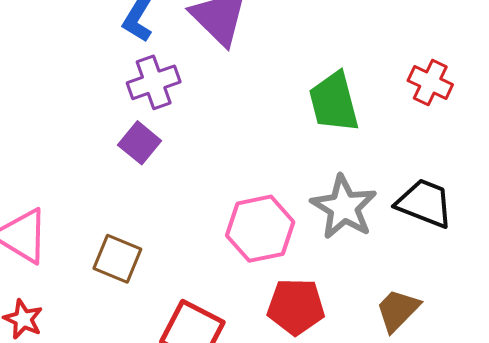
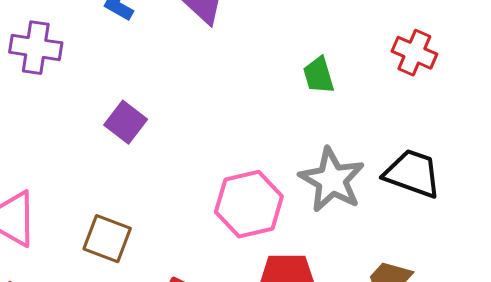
purple cross: (154, 82) -> (36, 48), moved, turned 30
green trapezoid: (334, 102) -> (319, 75), size x0.6

